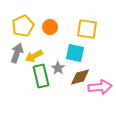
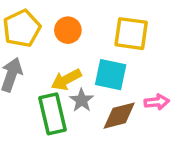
yellow arrow: (34, 56) -> (66, 80), moved
pink arrow: (100, 87) -> (157, 102), moved, size x0.6

